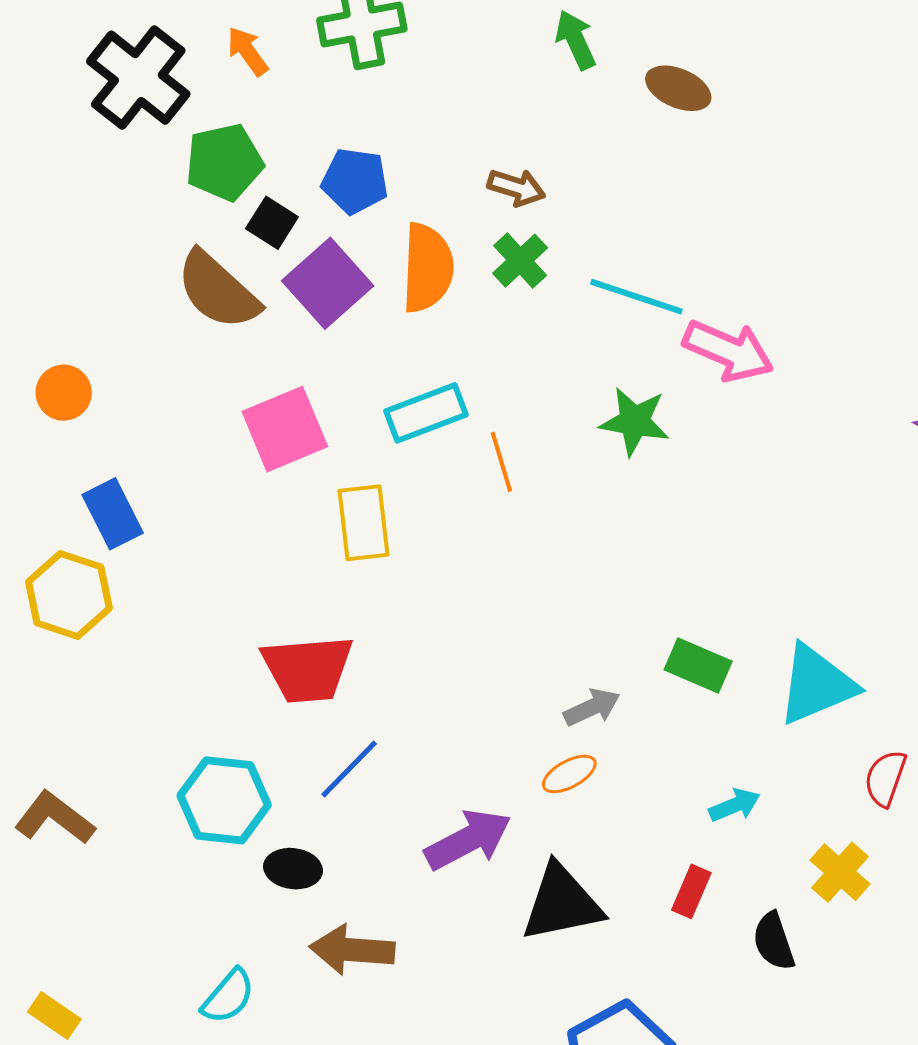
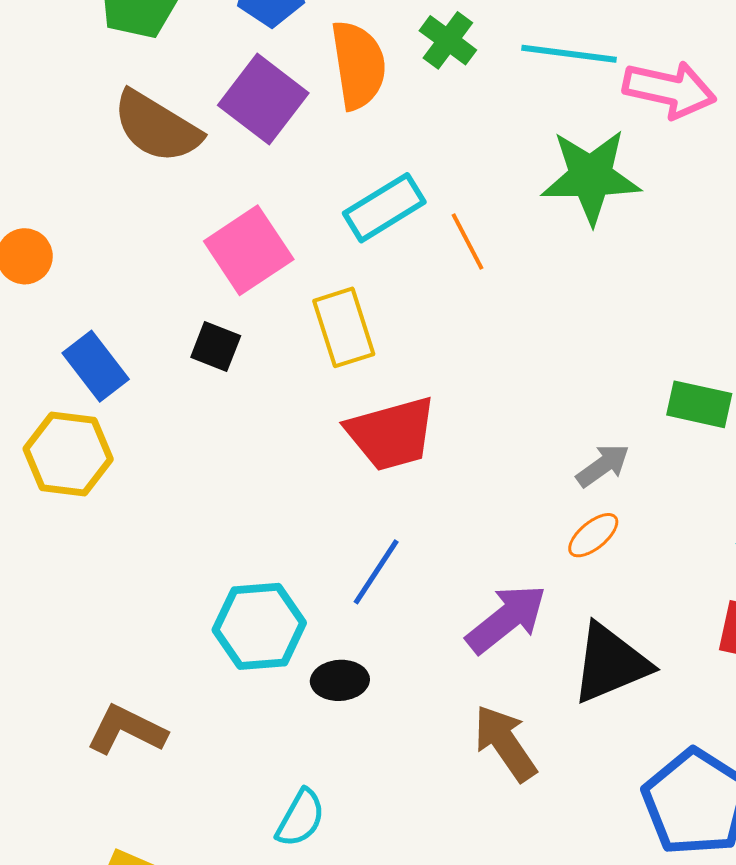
black square: (272, 223) -> (216, 347), moved
green star: (635, 421) -> (591, 177), size x1.4
red trapezoid: (308, 669) -> (391, 434), moved
brown L-shape: (55, 818) -> (127, 730), moved
brown arrow: (352, 950) -> (505, 743), moved, turned 62

